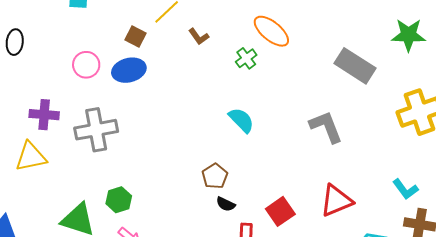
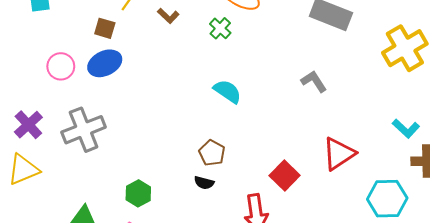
purple cross: (44, 115) -> (28, 125), turned -36
gray L-shape: (326, 127) -> (314, 81), size x0.7
green hexagon: (119, 200) -> (138, 193), moved
black semicircle: (226, 204) -> (204, 183), moved

